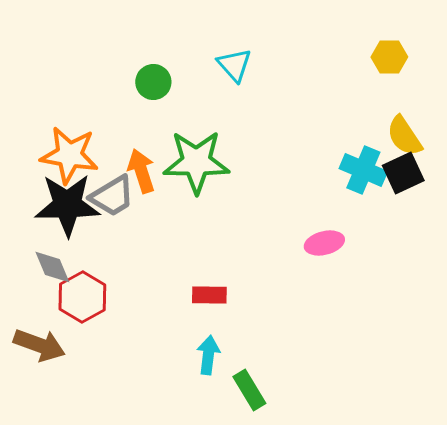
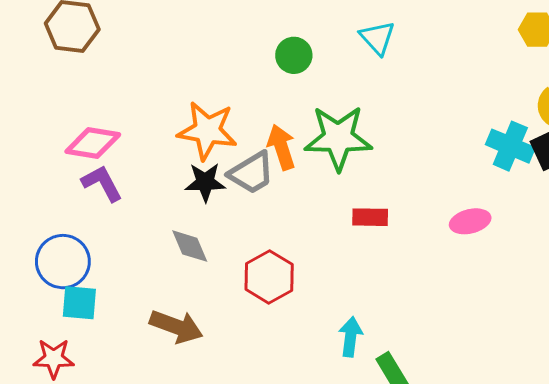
black star: (67, 205) -> (205, 182), size x0.6
red rectangle: (209, 295) -> (370, 217), moved
red hexagon: (82, 297) -> (269, 277), moved

